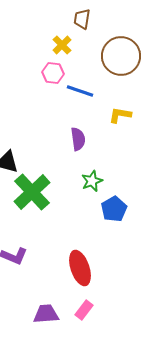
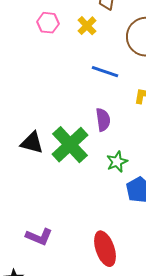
pink hexagon: (53, 73) -> (48, 23), moved
green cross: (32, 192) -> (70, 145), moved

